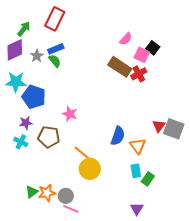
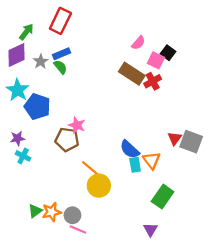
cyan star: (16, 82) -> (18, 90), turned 30
purple star: (26, 123) -> (18, 138), moved
blue semicircle: (118, 136) -> (130, 149), turned 114
brown pentagon: (49, 137) -> (67, 139), moved
cyan rectangle: (136, 171) -> (135, 165), moved
green rectangle: (148, 179) -> (163, 197), size x1.5

